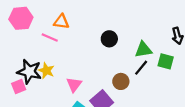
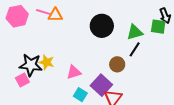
pink line: (50, 38) -> (44, 12), moved
black circle: (109, 39) -> (102, 26), size x1.5
green square: (166, 61) -> (158, 27), moved
pink triangle: (74, 84) -> (74, 72), turned 42

